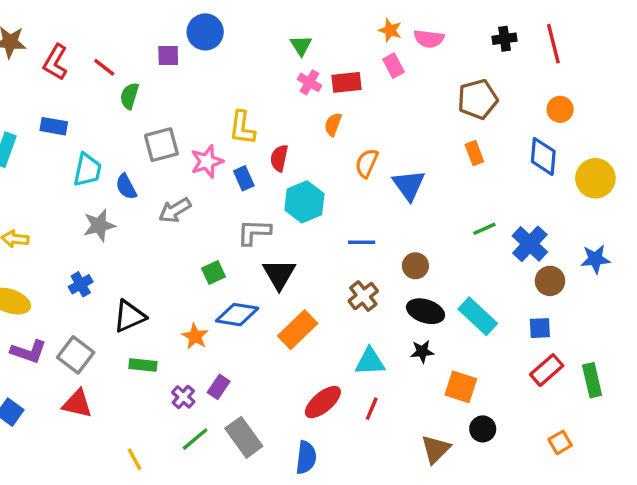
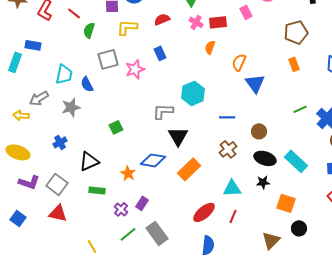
blue rectangle: (54, 126) -> (33, 45), moved
yellow L-shape: (242, 128) -> (127, 27), moved, turned 85
red semicircle: (279, 158) -> (162, 19), moved, turned 56
orange semicircle: (367, 163) -> (239, 62), moved
blue rectangle: (244, 178) -> (160, 53), moved
gray arrow: (175, 210) -> (39, 98), moved
green square: (214, 272) -> (116, 127), moved
blue semicircle: (306, 458) -> (208, 245), moved

